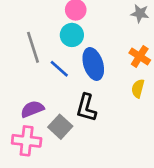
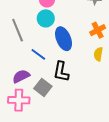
orange cross: (140, 56) -> (98, 30), turned 35
blue line: (59, 69) -> (38, 54), moved

